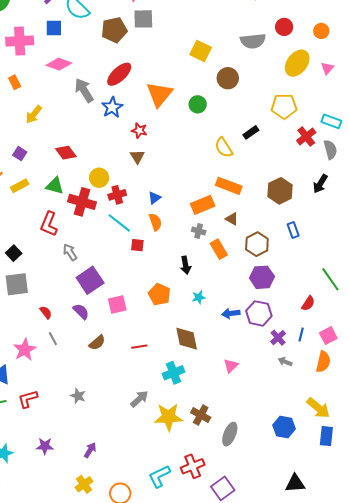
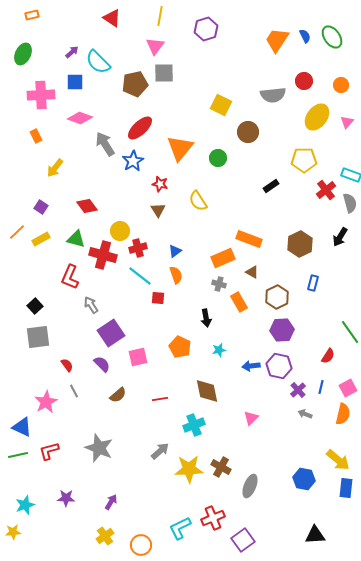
yellow semicircle: (224, 148) -> (198, 201), moved
blue rectangle: (293, 230) -> (313, 283), turned 35
gray star: (78, 396) -> (99, 448), size x1.8

